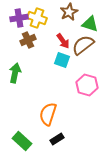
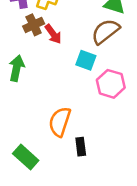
red arrow: (63, 41) -> (53, 34), moved
cyan square: (62, 60) -> (86, 60), moved
black rectangle: (57, 139) -> (81, 147), moved, turned -64

